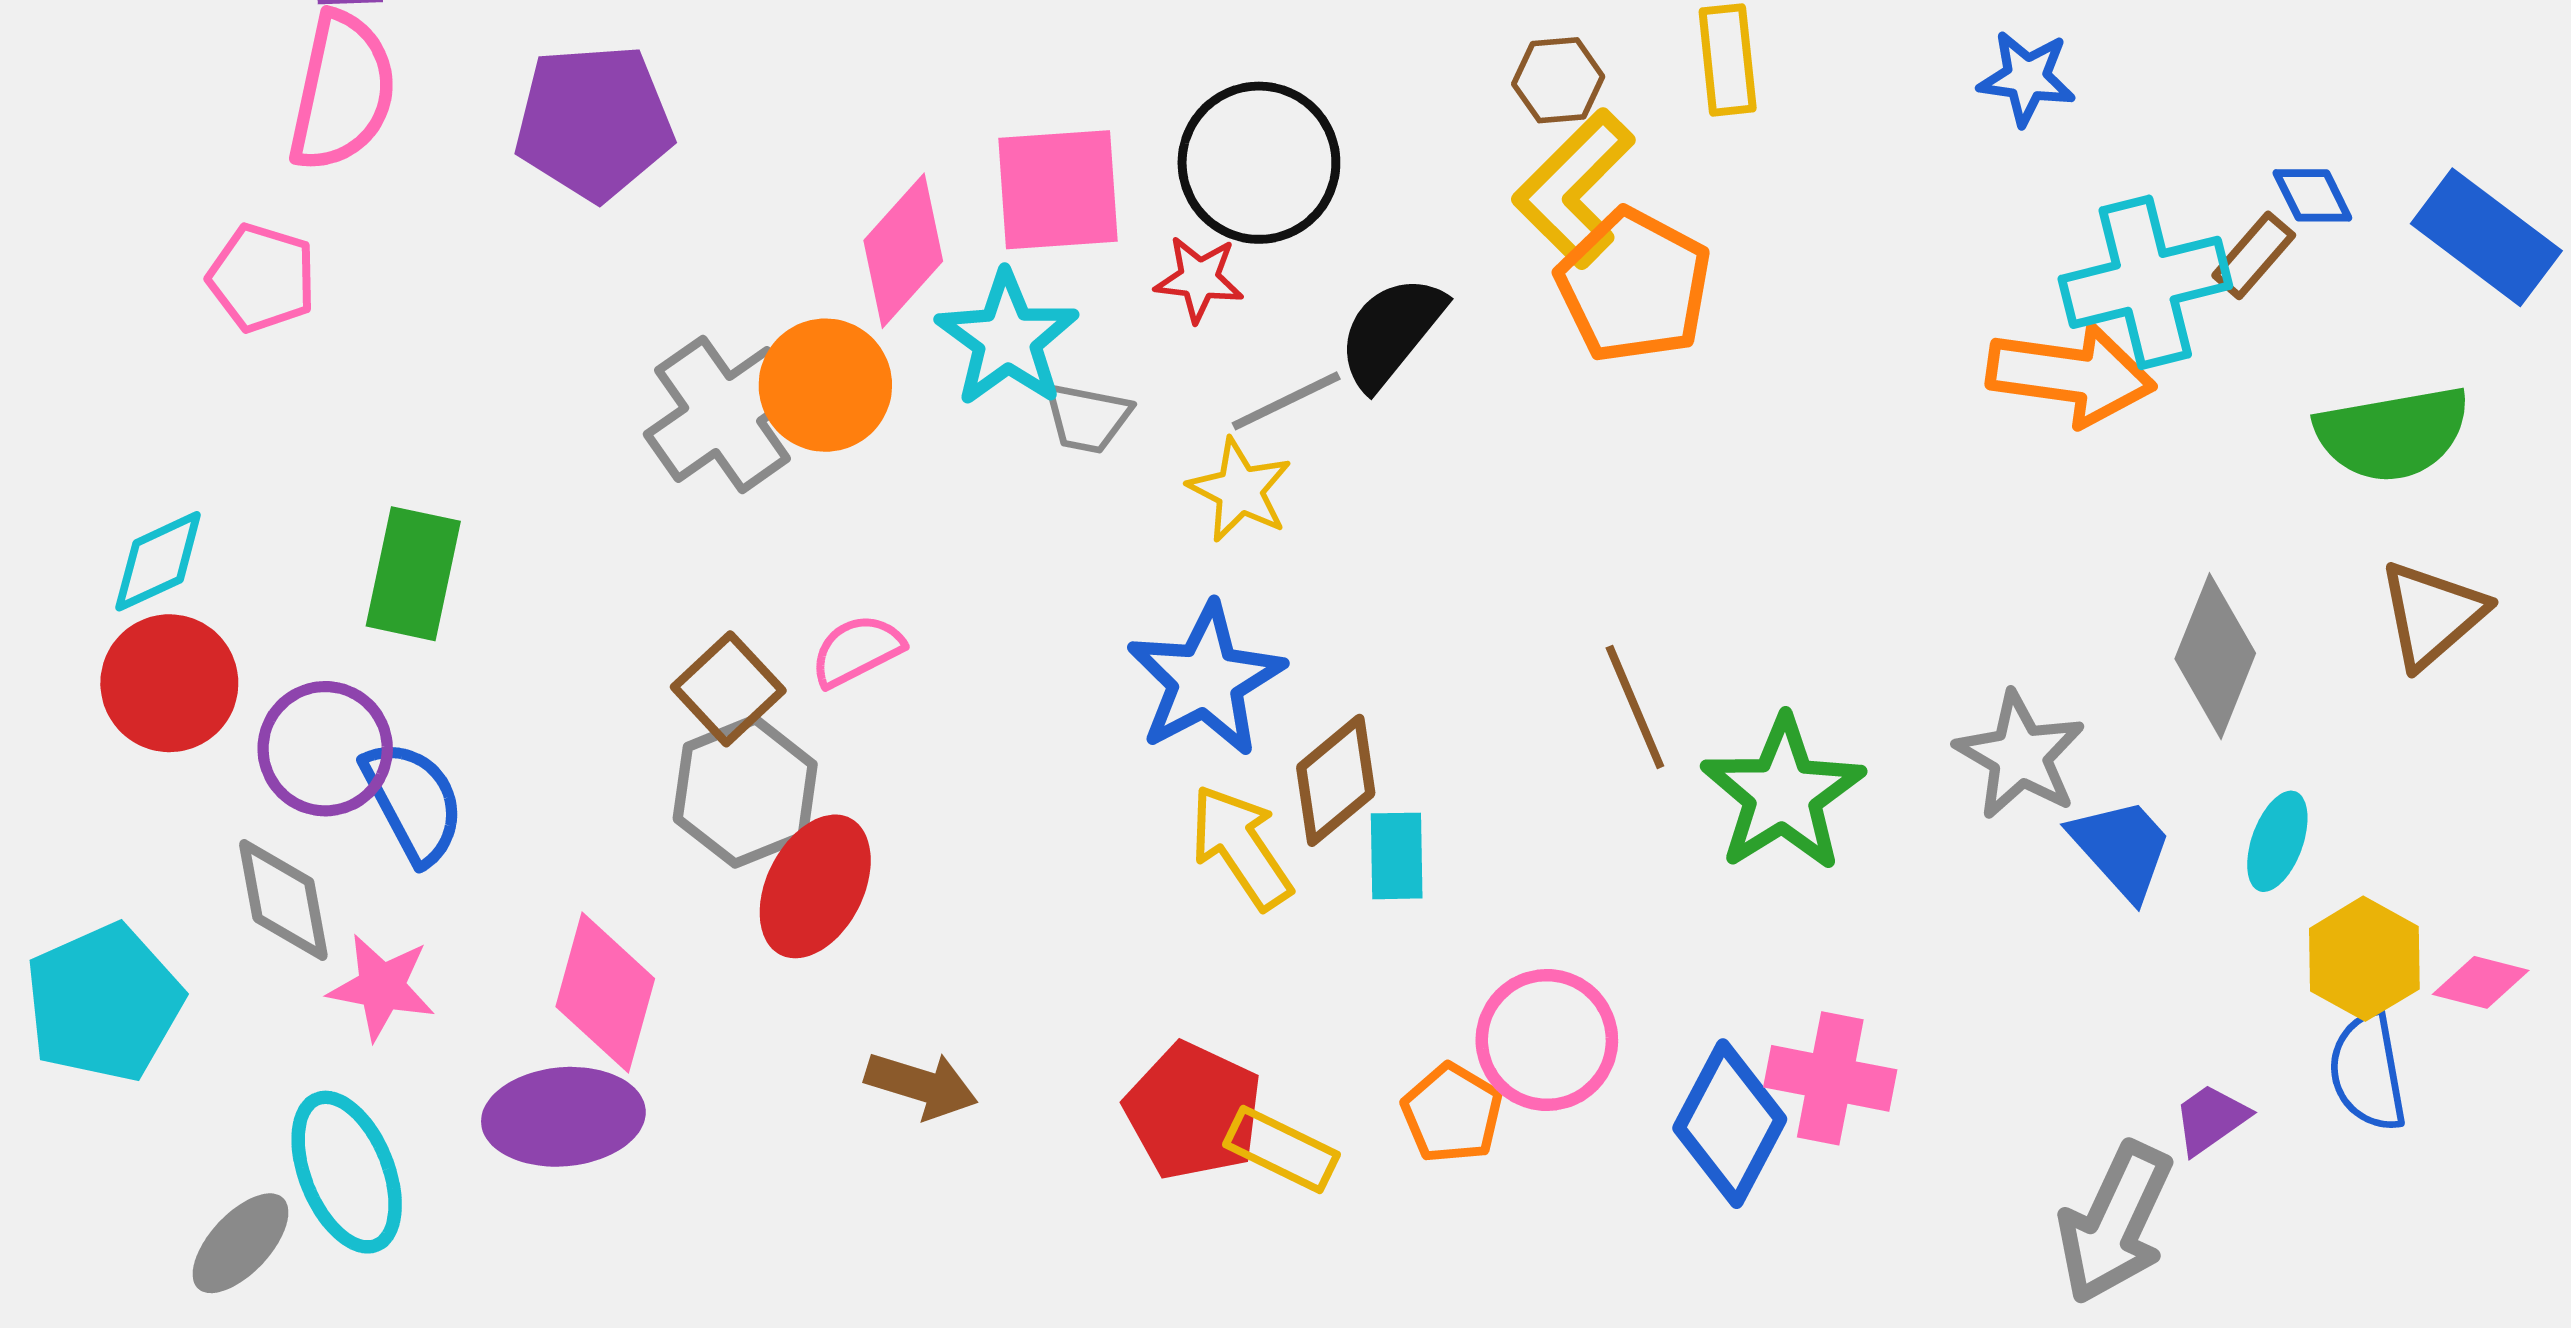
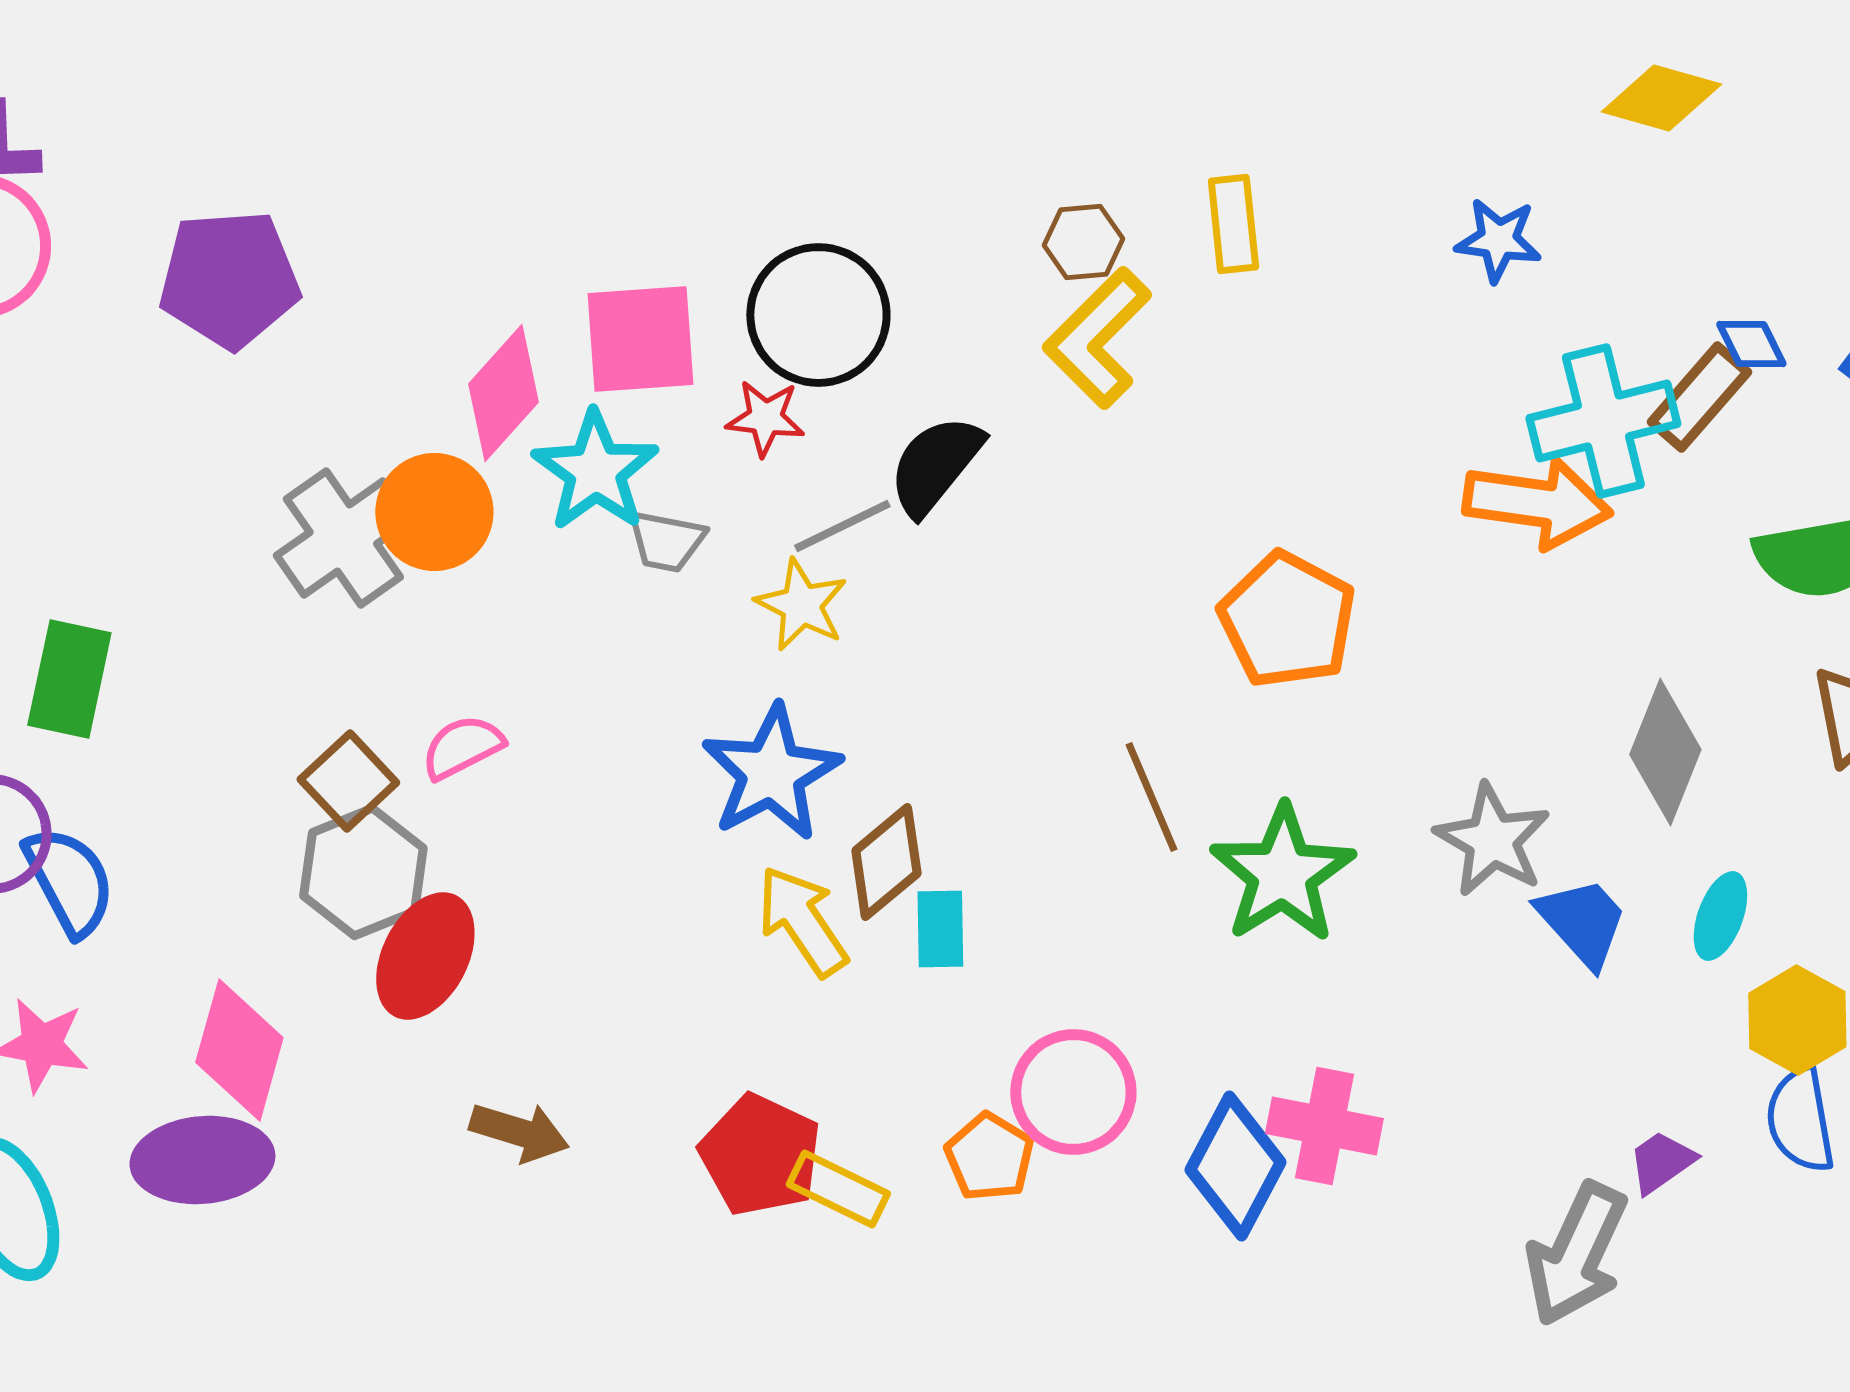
brown rectangle: (2254, 255) -> (1699, 397), size x1.4
orange pentagon: (1634, 286) -> (1287, 620), moved

